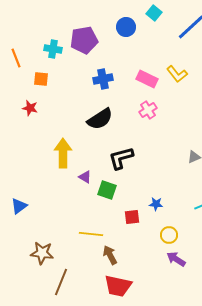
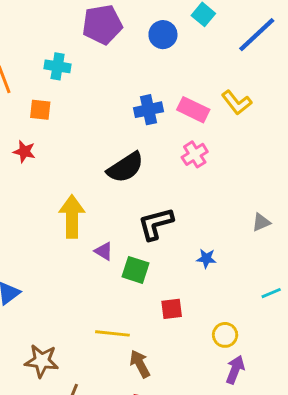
purple pentagon: (84, 40) -> (102, 24), moved
blue cross: (103, 79) -> (149, 110), moved
blue star: (156, 204) -> (206, 258), moved
purple arrow: (176, 259) -> (235, 370), turned 78

